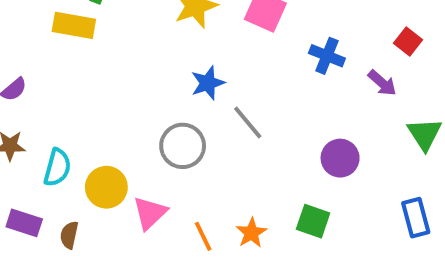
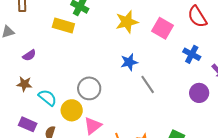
gray circle: (183, 146) -> (89, 88), moved
purple circle: (340, 158) -> (199, 93), moved
cyan semicircle: (57, 167) -> (47, 98), turned -72

